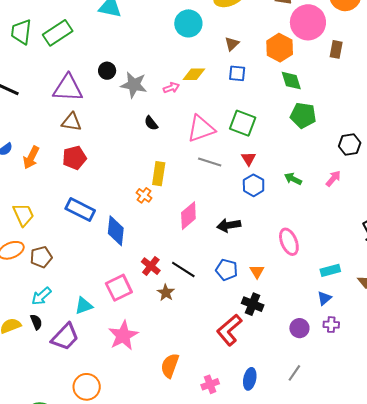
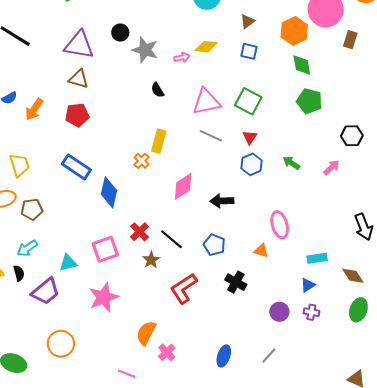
orange triangle: (257, 271) -> (261, 250), moved, turned -49
red L-shape: (229, 330) -> (184, 288), moved
pink cross: (210, 384) -> (167, 352), moved, turned -30

